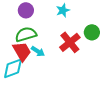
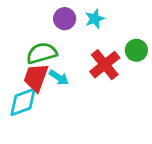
purple circle: (26, 10) -> (65, 19), moved
red trapezoid: (22, 51) -> (36, 78), turned -130

